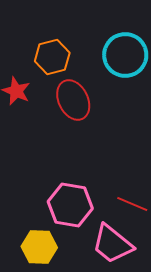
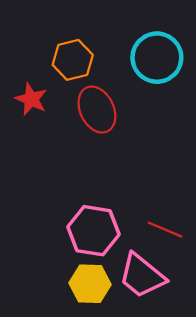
yellow hexagon: (39, 247) -> (90, 284), moved

